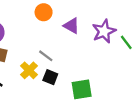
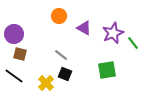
yellow cross: (29, 70) -> (46, 83), moved
green square: (82, 89) -> (107, 70), moved

